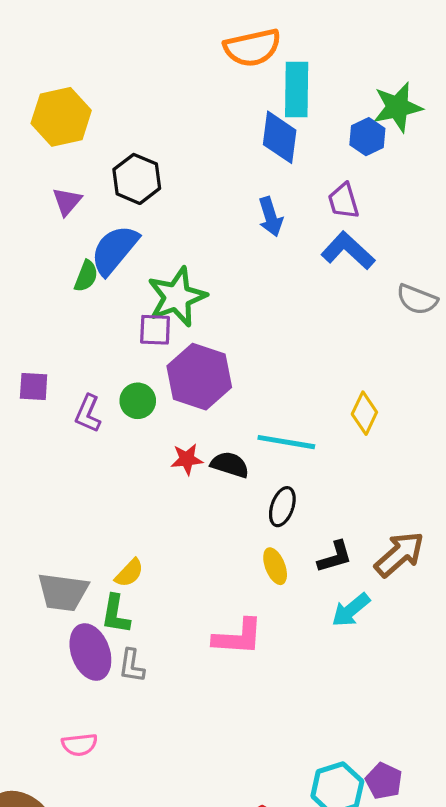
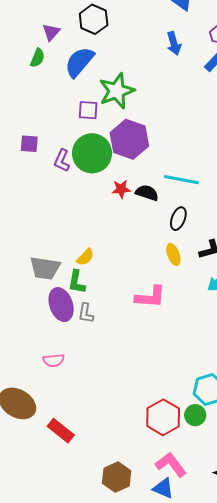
green semicircle: (86, 276) -> (37, 58), moved
purple square: (155, 330) -> (88, 110), moved
green circle: (138, 401) -> (92, 153), size x1.8

